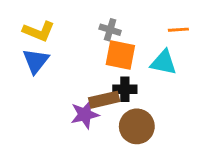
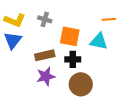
gray cross: (110, 30) -> (45, 19), moved
brown rectangle: (104, 100) -> (45, 55), moved

